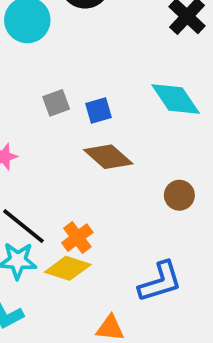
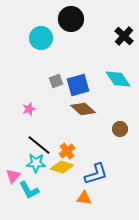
blue square: (99, 111) -> (78, 85), size x1.6
blue L-shape: (160, 282) -> (96, 174), moved

